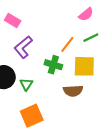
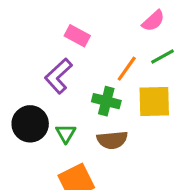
pink rectangle: (13, 21) -> (77, 36), moved
brown semicircle: (73, 91) -> (112, 140), moved

